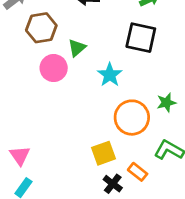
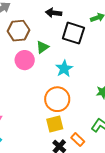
black square: (141, 38) -> (73, 33), moved
orange circle: (132, 118) -> (57, 99), moved

